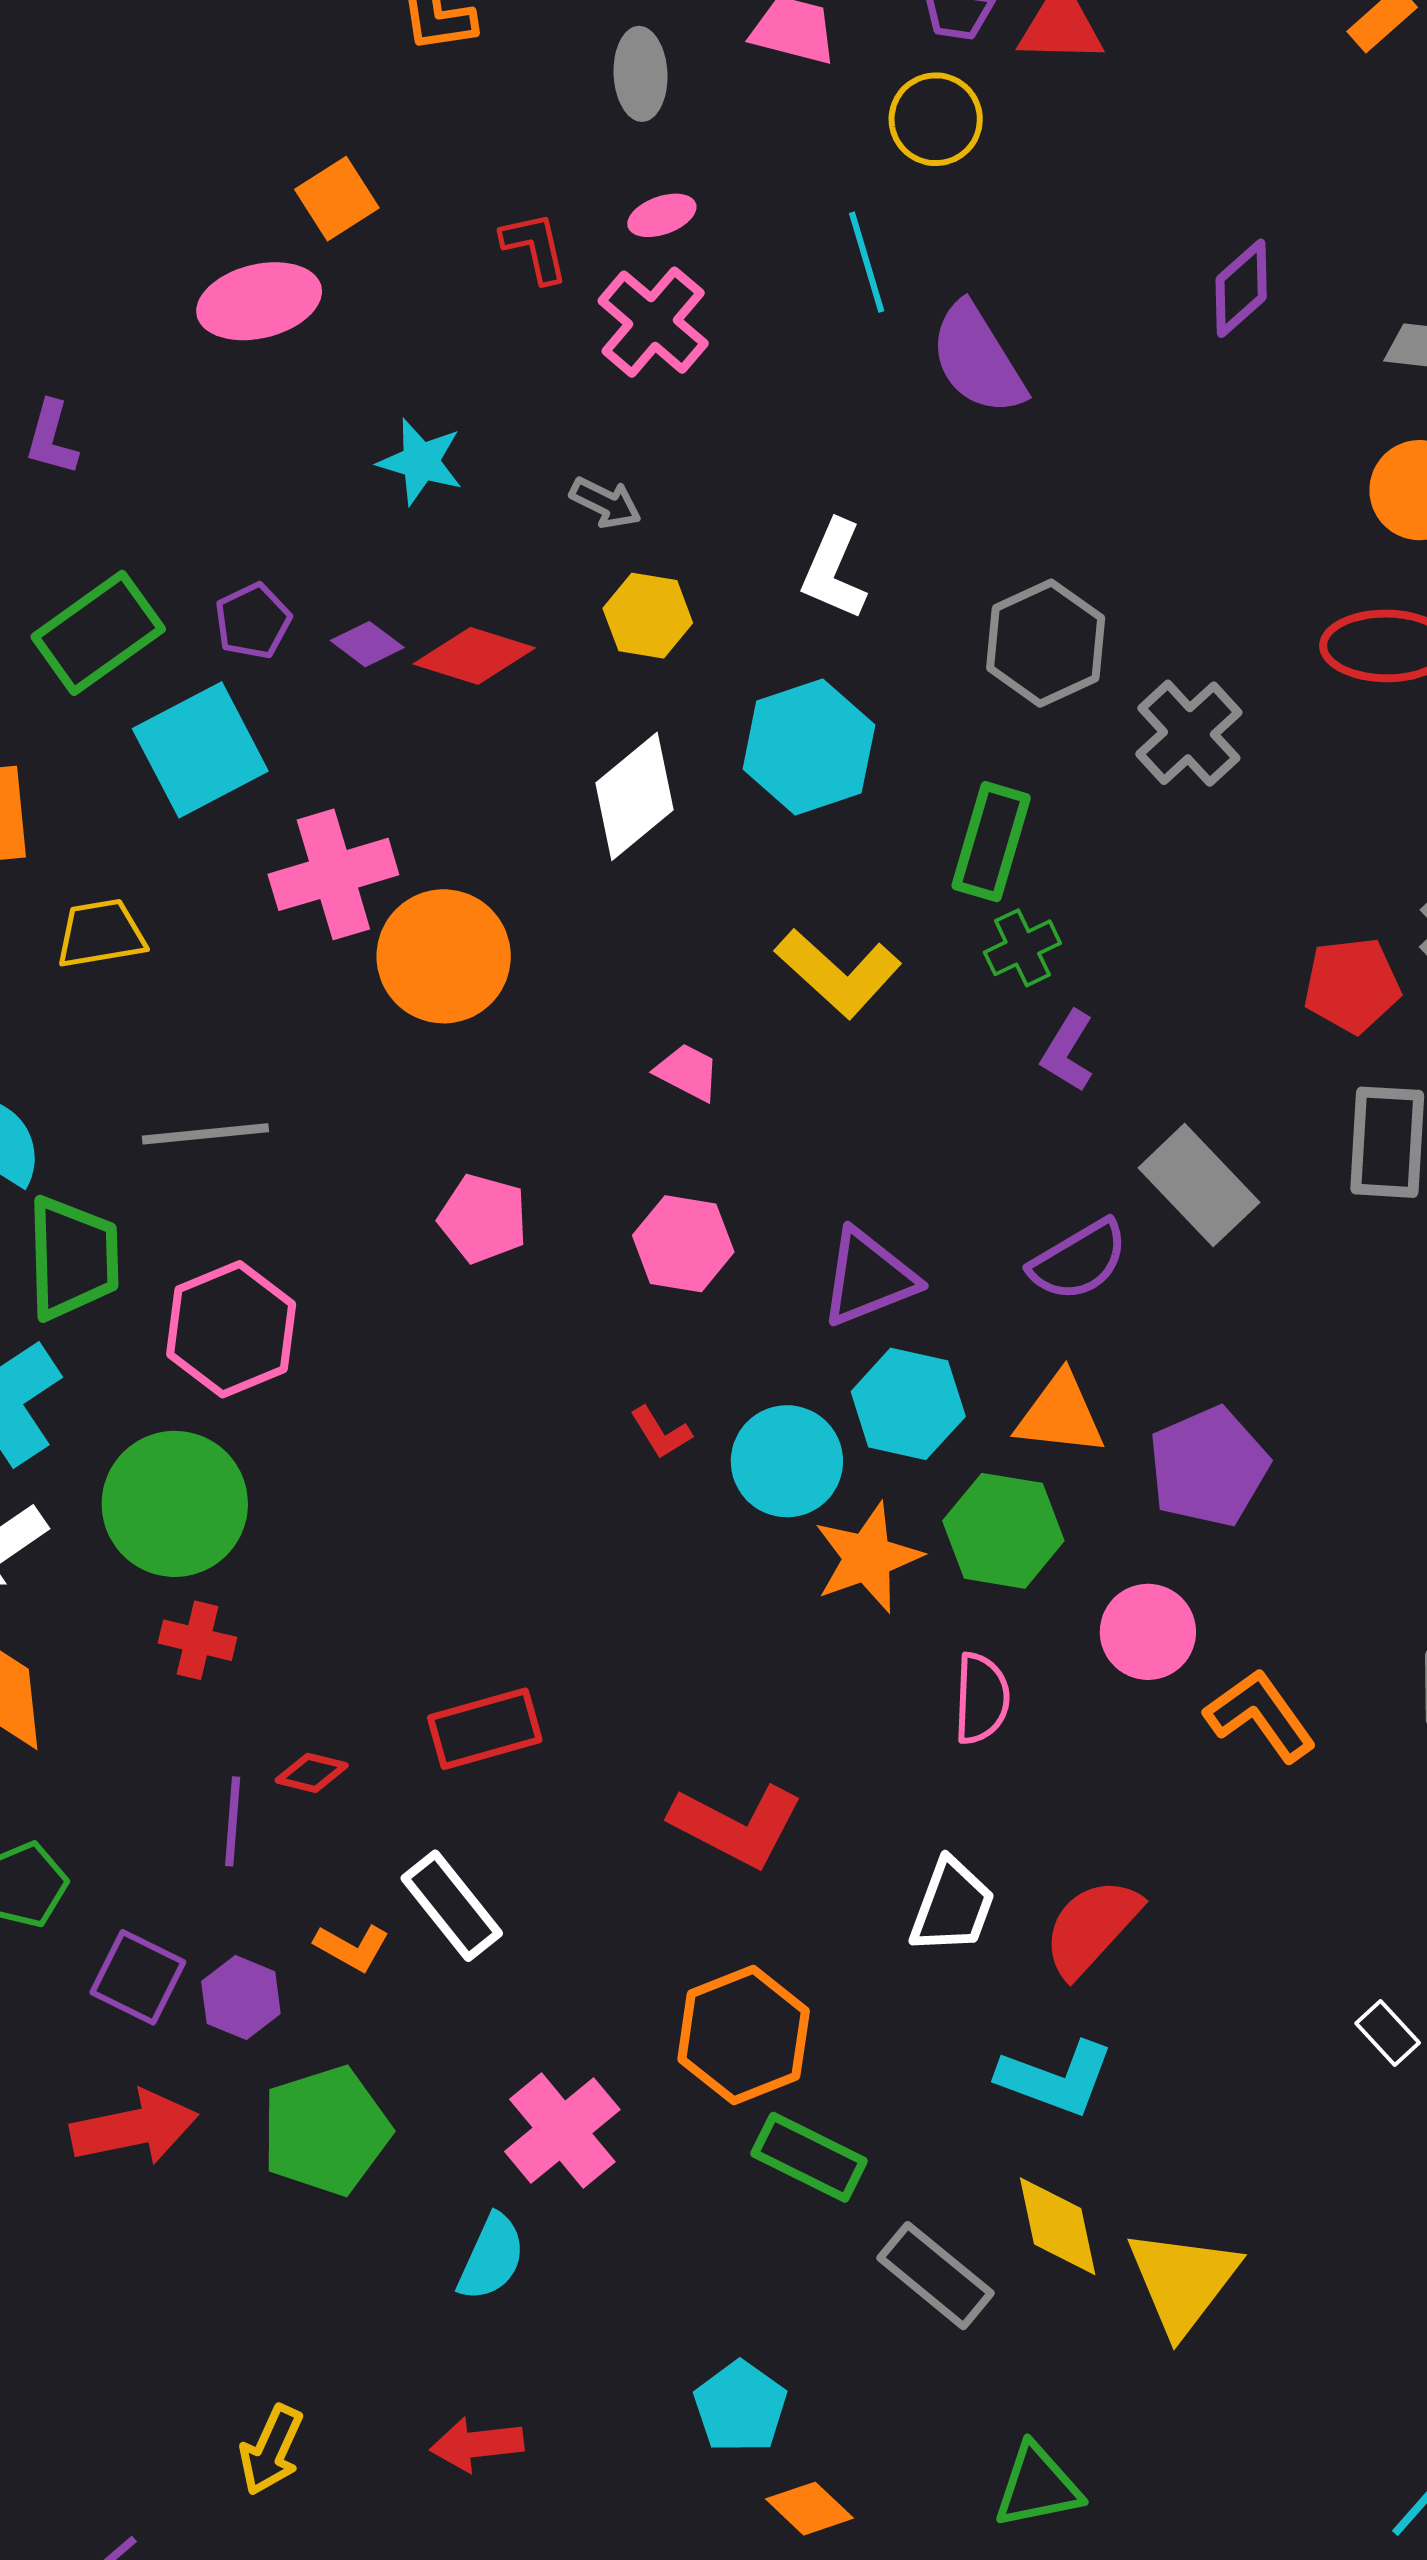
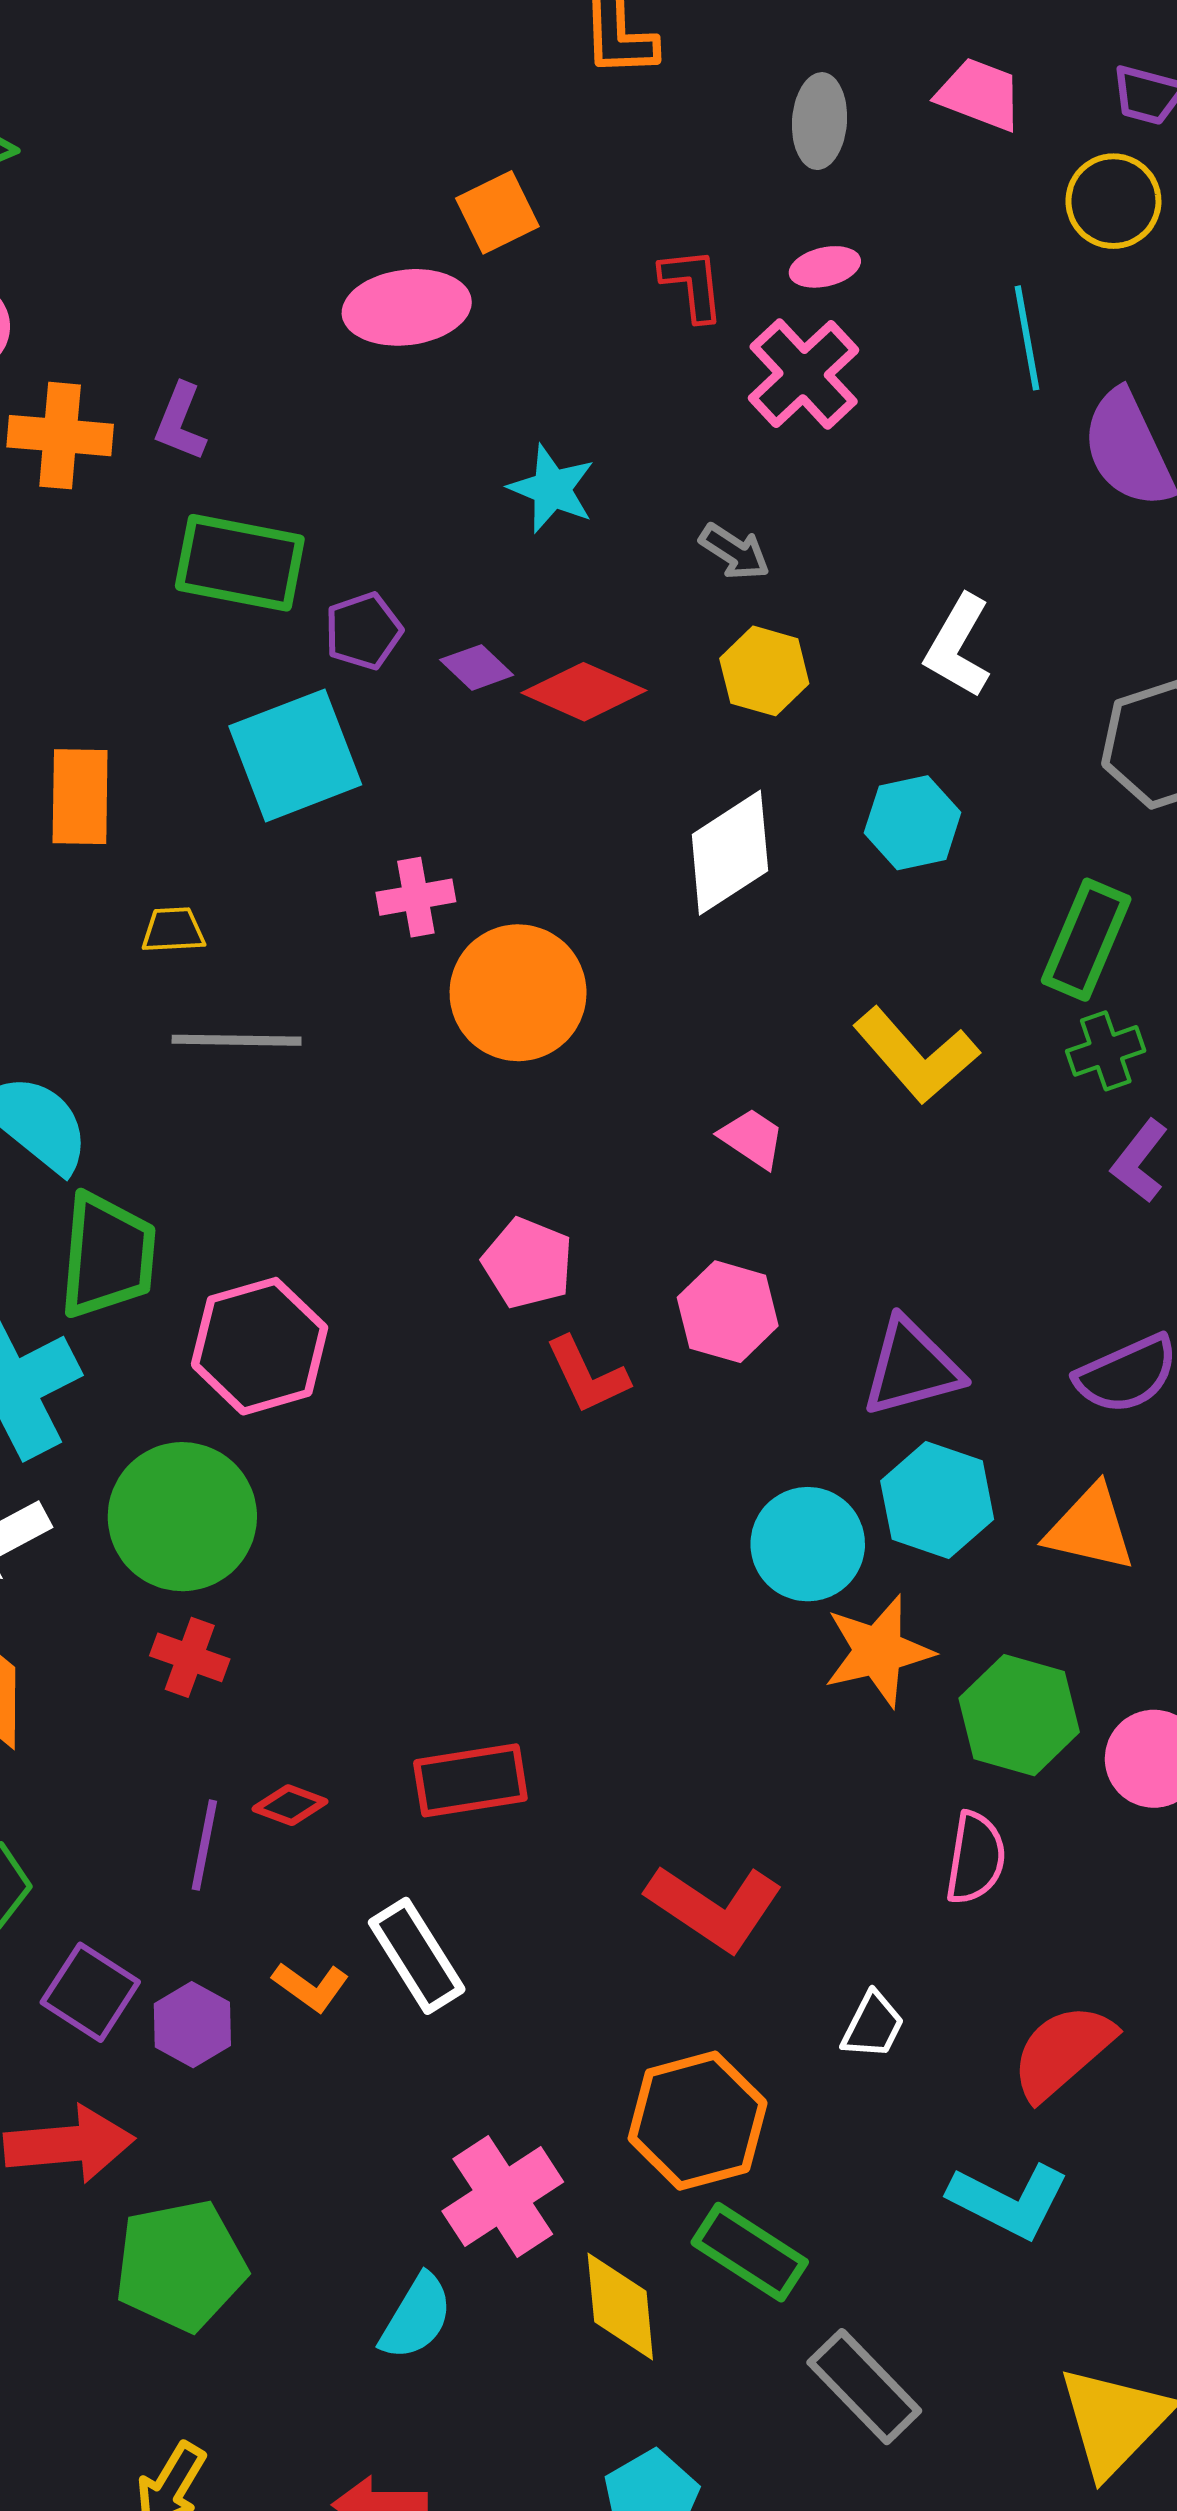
green rectangle: (98, 633) -> (240, 563), moved, turned 40
cyan hexagon: (809, 747) -> (913, 823), size x0.7
pink cross: (333, 874) -> (416, 897), size x0.6
yellow trapezoid: (101, 934) -> (173, 930), size x0.7
gray line: (205, 1134) -> (237, 1040), moved
red L-shape: (661, 1433) -> (587, 1375), moved, size x1.4
green hexagon: (1003, 1531) -> (1019, 1715), moved
pink semicircle: (981, 1698) -> (976, 1858), moved
white trapezoid: (952, 1906) -> (873, 2025), moved, size x0.7
green pentagon: (326, 2131) -> (181, 2265), moved
yellow diamond: (1058, 2226) -> (620, 2306), moved

